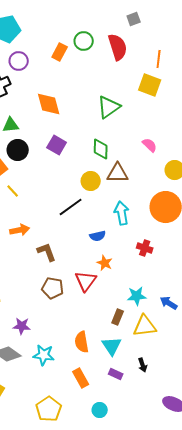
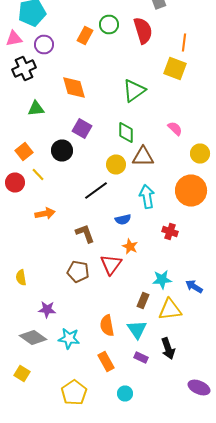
black circle: (18, 150) -> (62, 150), moved
brown L-shape: (47, 252) -> (85, 234), moved
black arrow: (143, 365) -> (168, 348), size x1.5

